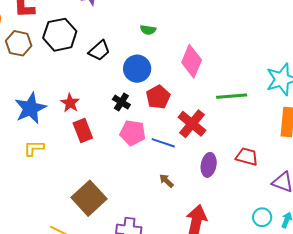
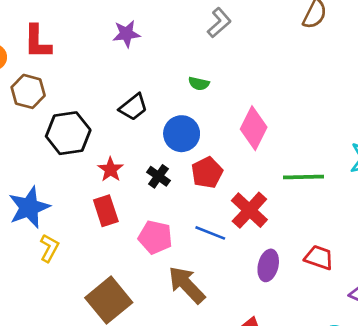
black hexagon: (60, 35) -> (68, 133), moved
red star: (70, 103) -> (111, 169), moved
blue star: (30, 108) -> (29, 207), moved
pink pentagon: (133, 133) -> (155, 237), moved
yellow L-shape: (34, 148) -> (49, 248), moved, turned 115
brown arrow: (166, 181) -> (187, 285), moved, size x2.0

